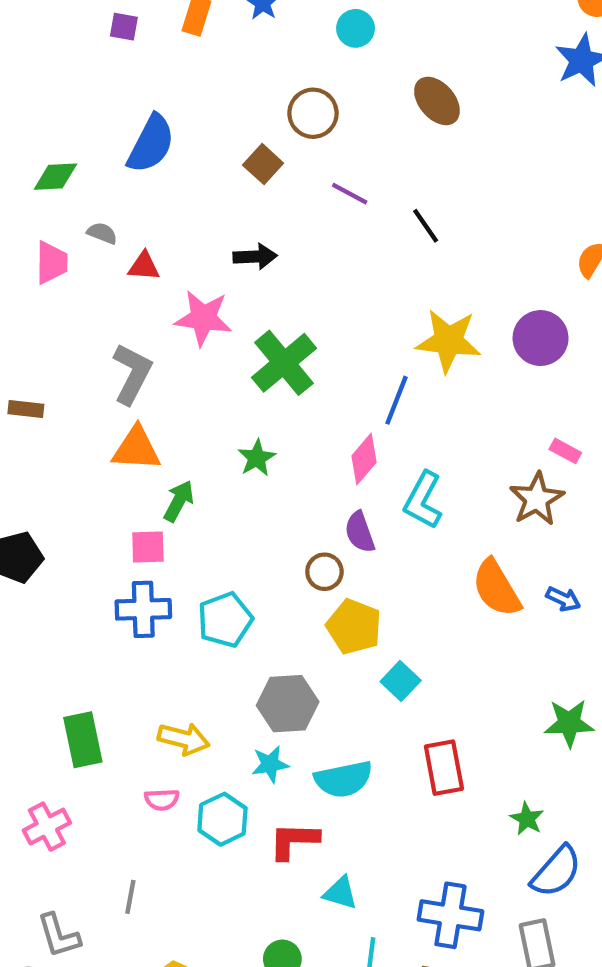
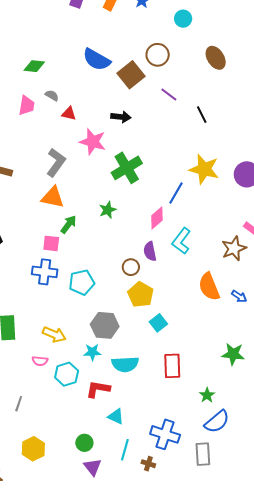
blue semicircle: (151, 144) -> (97, 60), moved, turned 84
brown square: (263, 164) -> (131, 75), size x1.5

